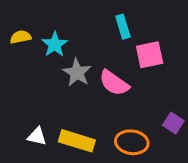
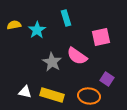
cyan rectangle: (123, 27) -> (66, 18), moved
gray star: (77, 73) -> (52, 62), moved
purple square: (173, 123) -> (107, 79), moved

